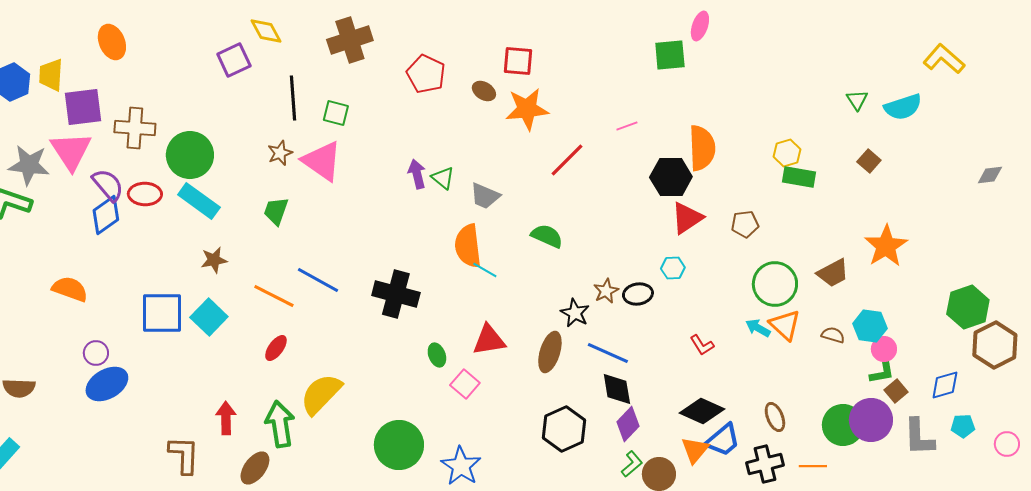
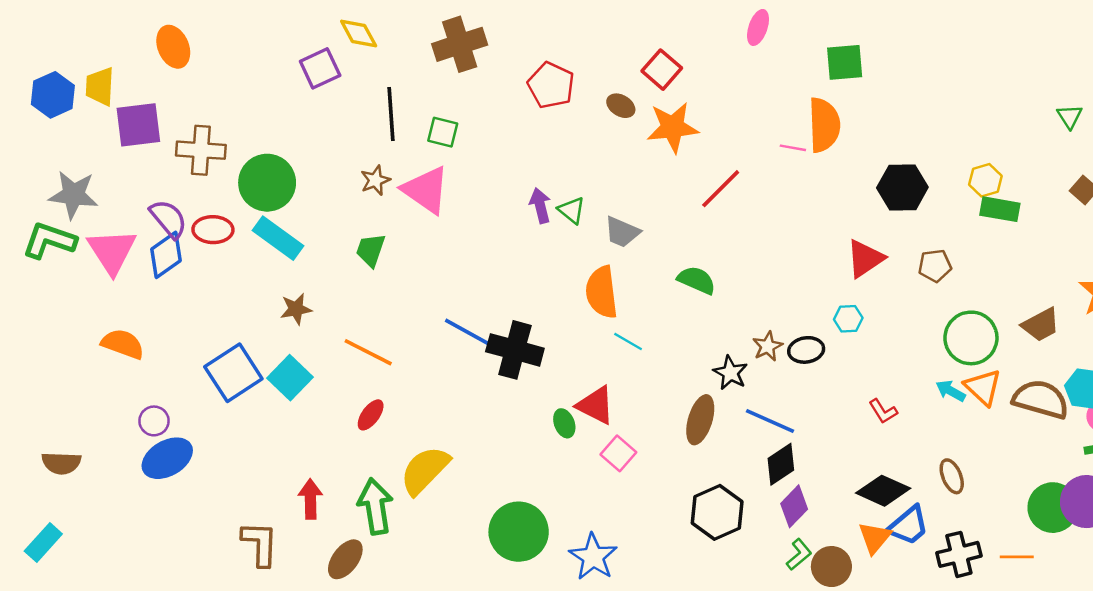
pink ellipse: (700, 26) -> (758, 27), moved
red square: (518, 61) -> (662, 70), turned 36
pink line: (627, 126) -> (793, 148), turned 30
orange semicircle: (702, 148) -> (824, 125), moved
pink triangle: (71, 151) -> (112, 251), moved
black hexagon: (671, 177) -> (902, 188), moved
cyan line: (485, 270) -> (628, 342), moved
blue line: (318, 280) -> (469, 333), moved
blue square: (162, 313) -> (233, 373), turned -33
brown semicircle: (833, 335) -> (1041, 399), size x2.0
red triangle: (489, 340) -> (596, 405), moved, turned 36
pink square: (465, 384) -> (618, 453), moved
black diamond: (617, 389) -> (781, 464), turned 66
brown ellipse: (775, 417) -> (952, 476), moved

